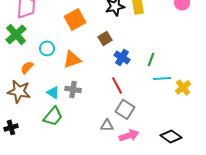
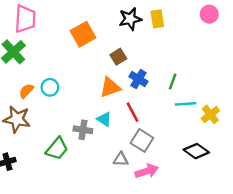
cyan circle: (47, 48) -> (50, 87), moved
orange triangle: (72, 59) -> (110, 87), moved
gray cross: (73, 89) -> (83, 130), moved
cyan triangle: (53, 92) -> (104, 119), moved
black diamond: (171, 136) -> (196, 151), moved

